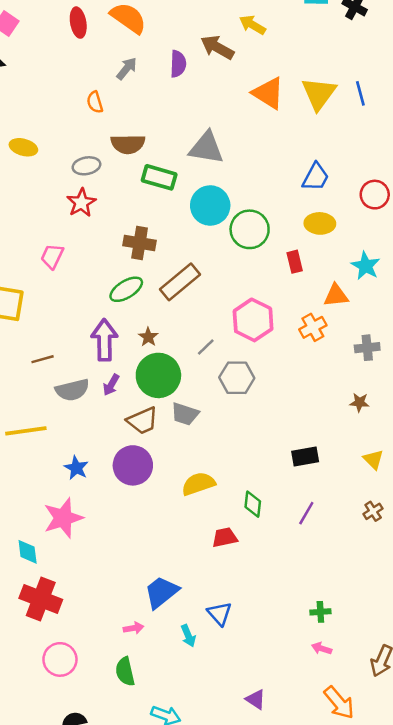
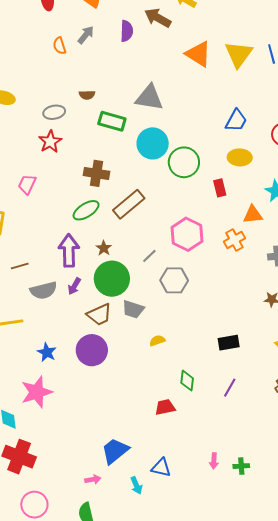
orange semicircle: (95, 102) -> (60, 46), moved
brown semicircle: (128, 144) -> (87, 95), size x0.6
yellow semicircle: (198, 484) -> (157, 341), moved, size x0.6
blue triangle: (220, 614) -> (161, 468), turned -35
pink arrow: (322, 648) -> (214, 461), moved, turned -105

